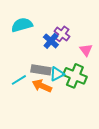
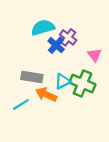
cyan semicircle: (22, 25) -> (43, 27), moved
gray rectangle: (41, 70) -> (32, 77), moved
cyan line: (19, 80) -> (21, 104), moved

